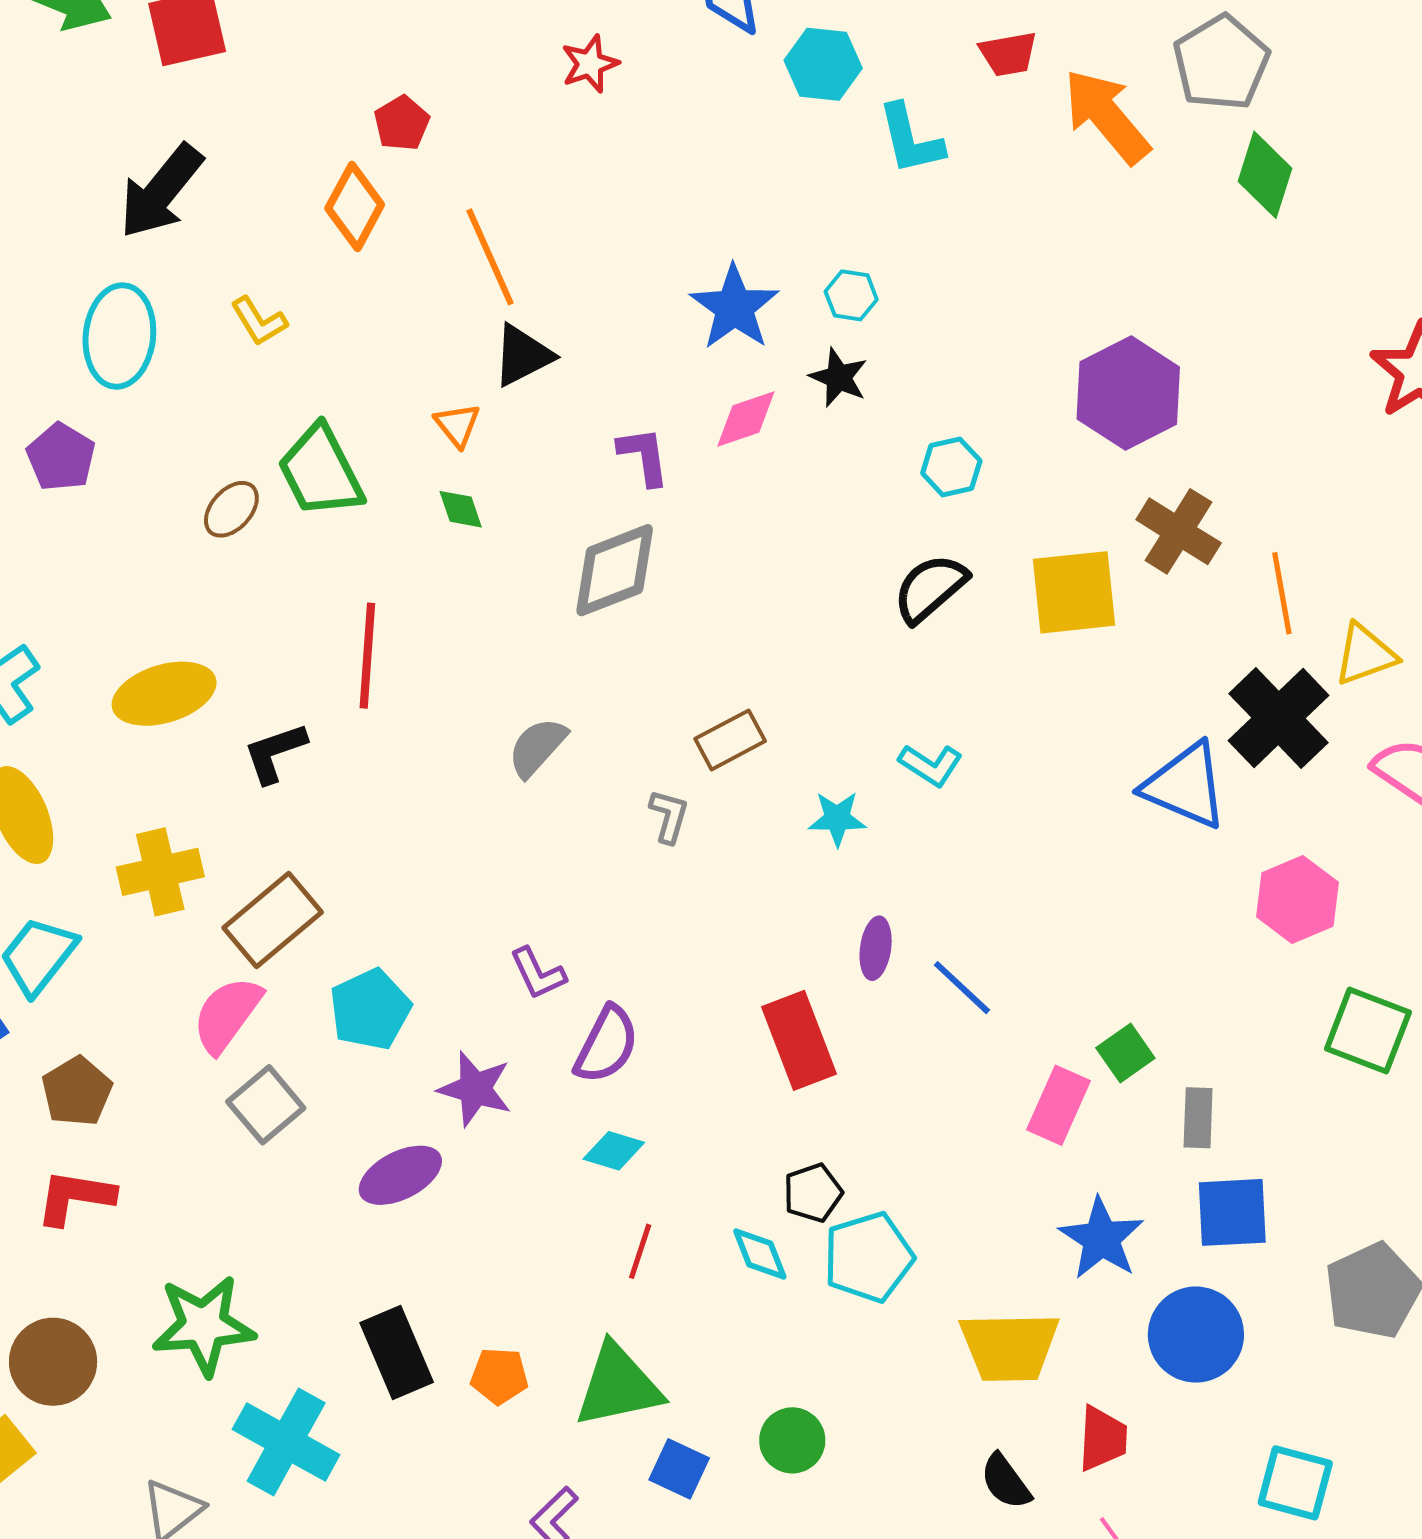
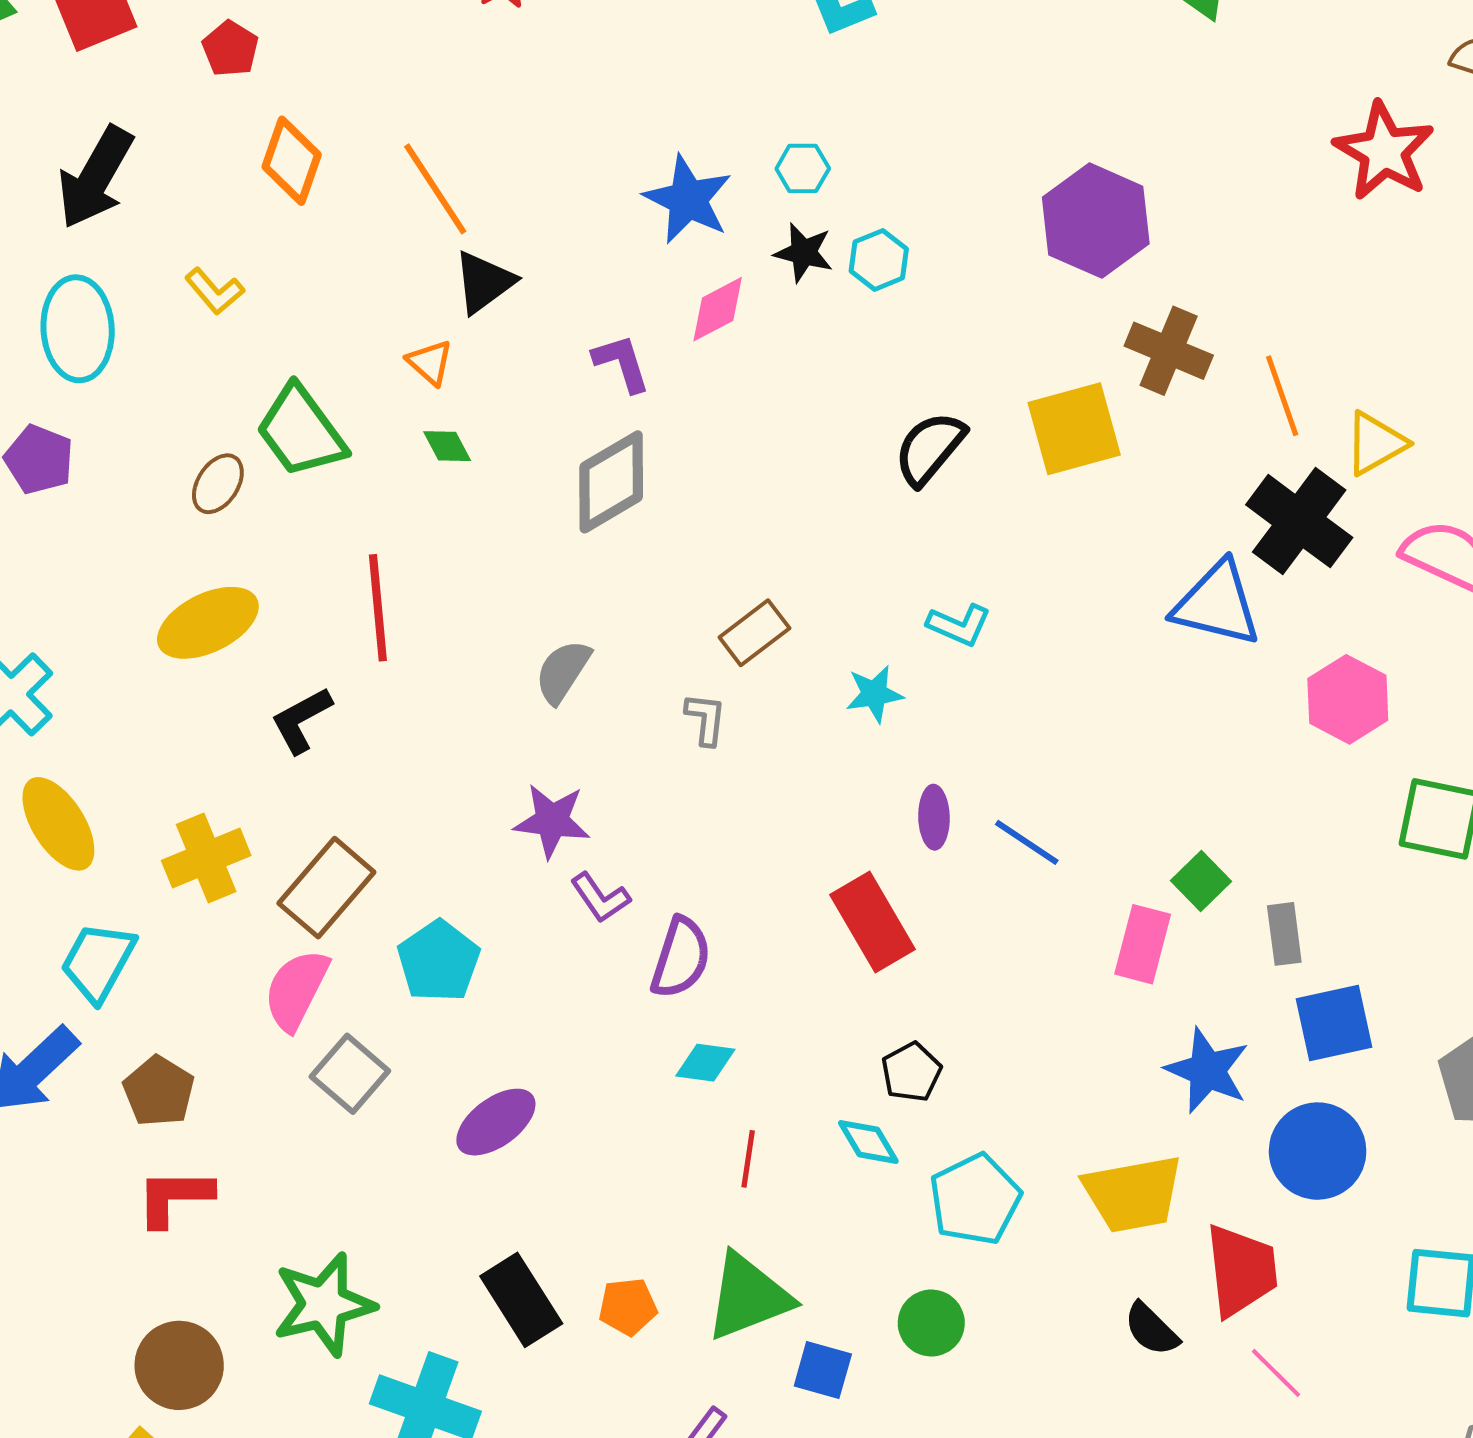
red pentagon: (402, 123) -> (230, 49), moved
cyan hexagon: (951, 467) -> (879, 260), moved
yellow ellipse: (164, 694) -> (208, 623), moved
purple star: (475, 1089) -> (552, 821), moved
cyan pentagon: (868, 1257) -> (975, 1199), moved
red trapezoid: (1103, 1439) -> (1241, 1270), size x1.4

